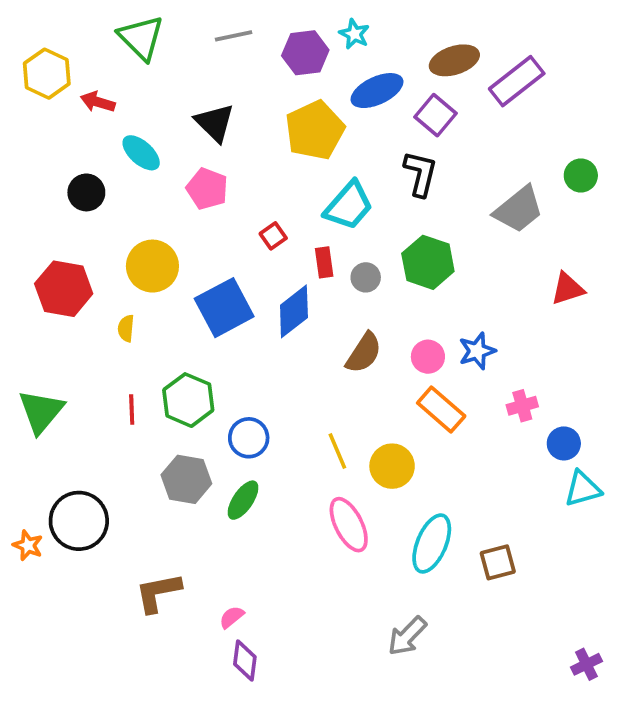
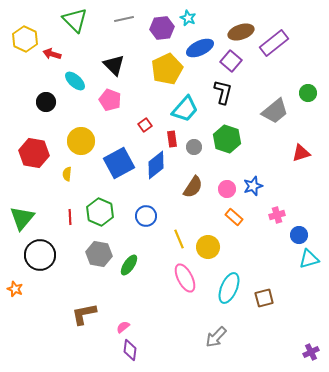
orange rectangle: (441, 410) -> (234, 217), size x0.7
blue circle: (249, 438) -> (146, 216), moved
black circle: (79, 521) -> (40, 255), moved

